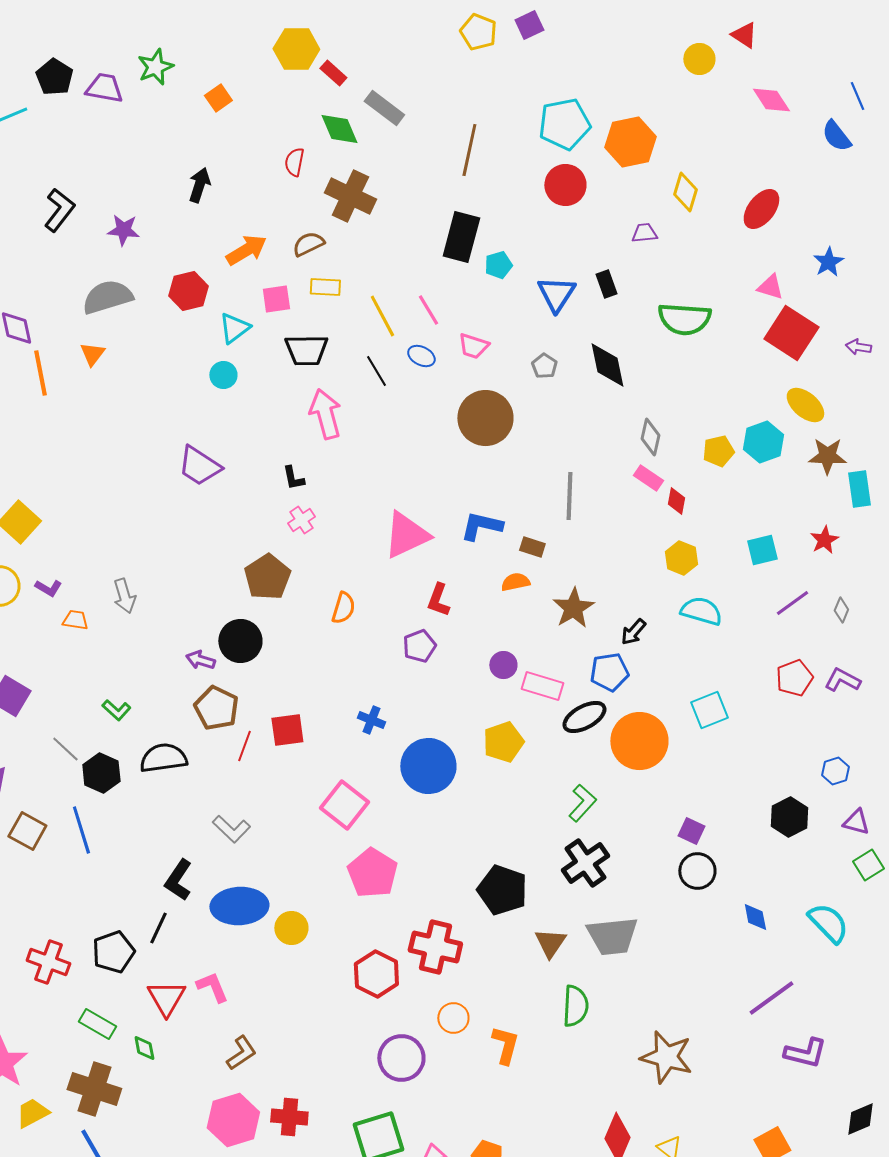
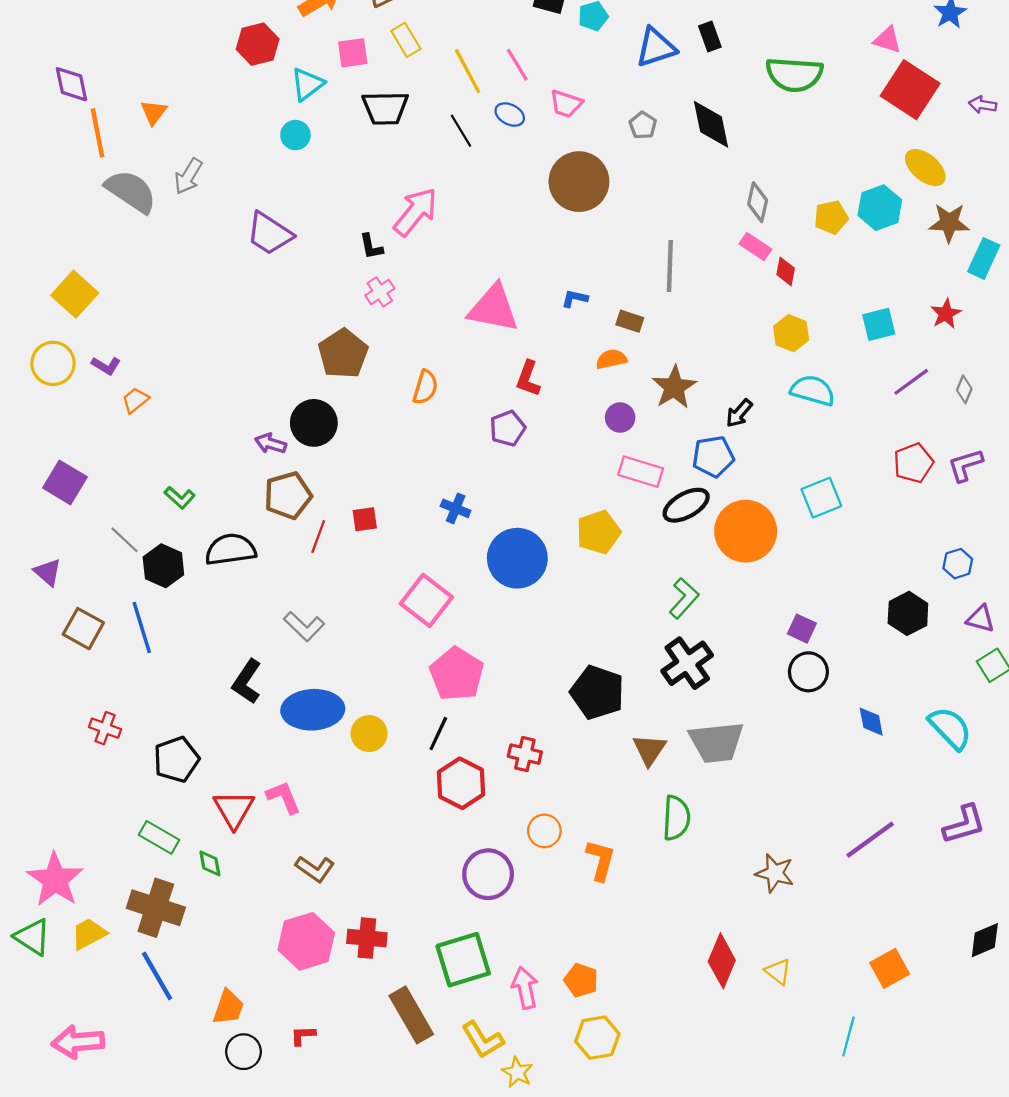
yellow rectangle: (325, 287) -> (406, 40), turned 56
blue triangle: (556, 294) -> (656, 47), turned 39
gray semicircle: (107, 297) -> (131, 191), moved, turned 51
pink arrow: (325, 414) -> (416, 212), moved, turned 54
cyan rectangle: (859, 489) -> (984, 258), turned 33
blue L-shape: (481, 526) -> (575, 298), size x0.6
pink triangle: (406, 535) -> (493, 308), turned 36
gray arrow: (124, 596) -> (188, 176), moved, turned 48
orange trapezoid: (75, 620) -> (135, 400), turned -48
purple circle: (503, 665) -> (620, 418), moved
purple L-shape: (842, 680) -> (965, 465), turned -45
brown pentagon: (216, 708) -> (288, 495), turned 30
red square: (287, 730) -> (365, 519), size x0.7
black line: (158, 928) -> (438, 734), moved
red cross: (435, 947) -> (525, 754), size x0.6
red cross: (48, 962) -> (105, 728), moved, size x0.7
purple line: (771, 998) -> (870, 840), moved
brown L-shape: (241, 1053) -> (315, 869), turned 69
purple L-shape: (805, 1053) -> (964, 824), moved, turned -30
brown star: (666, 1057) -> (775, 873), size x0.7

